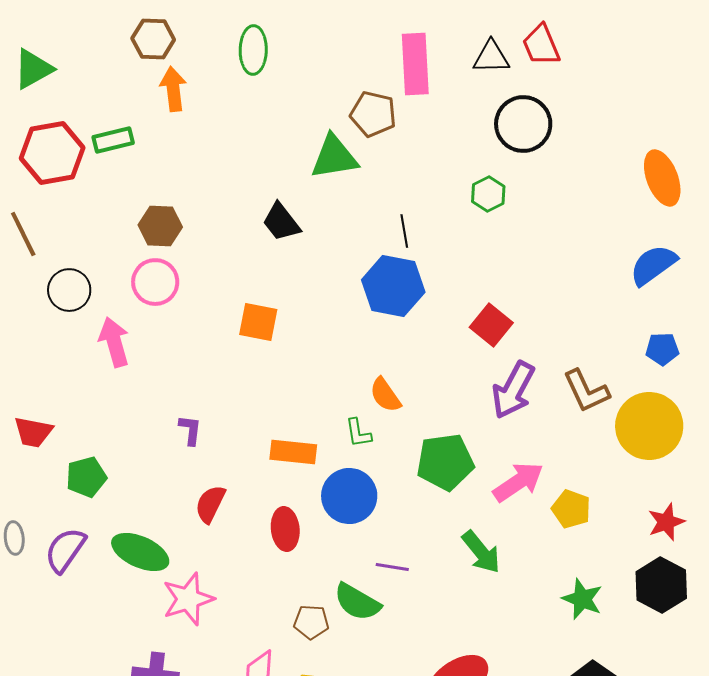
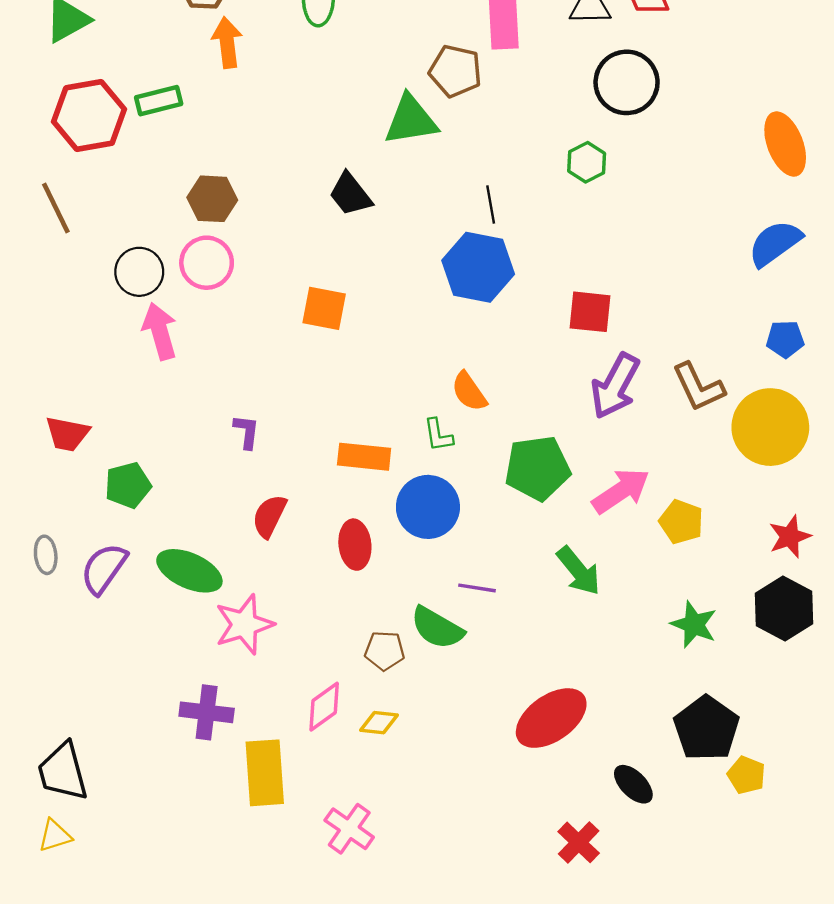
black circle: (69, 290) -> (139, 272), moved
red square: (491, 325) -> (590, 312), turned -33

